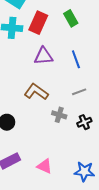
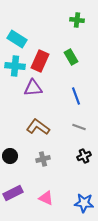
purple triangle: (43, 56) -> (33, 88), moved
gray line: (79, 92) -> (79, 127), turned 40
gray cross: (59, 115) -> (43, 159), moved, turned -32

